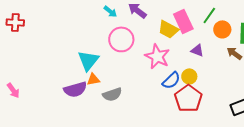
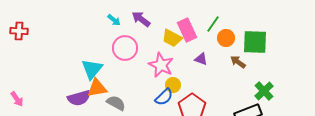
yellow circle: (189, 76) -> (173, 85), moved
orange triangle: (93, 79) -> (97, 88), size x1.5
blue semicircle: (171, 80) -> (164, 97), moved
gray semicircle: (112, 94) -> (116, 103), turned -132

